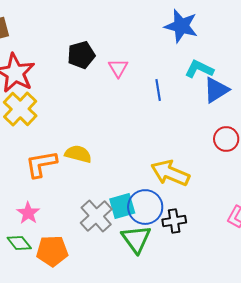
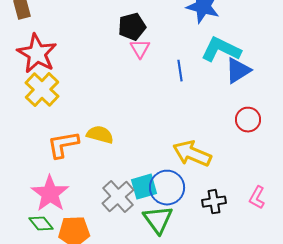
black pentagon: (81, 55) -> (132, 27), moved
cyan L-shape: (199, 69) -> (221, 50), size x1.4
pink star: (28, 213) -> (50, 194), size x1.6
black cross: (174, 221) -> (214, 202), moved

